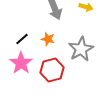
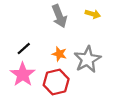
orange star: (48, 39) -> (59, 54), moved

